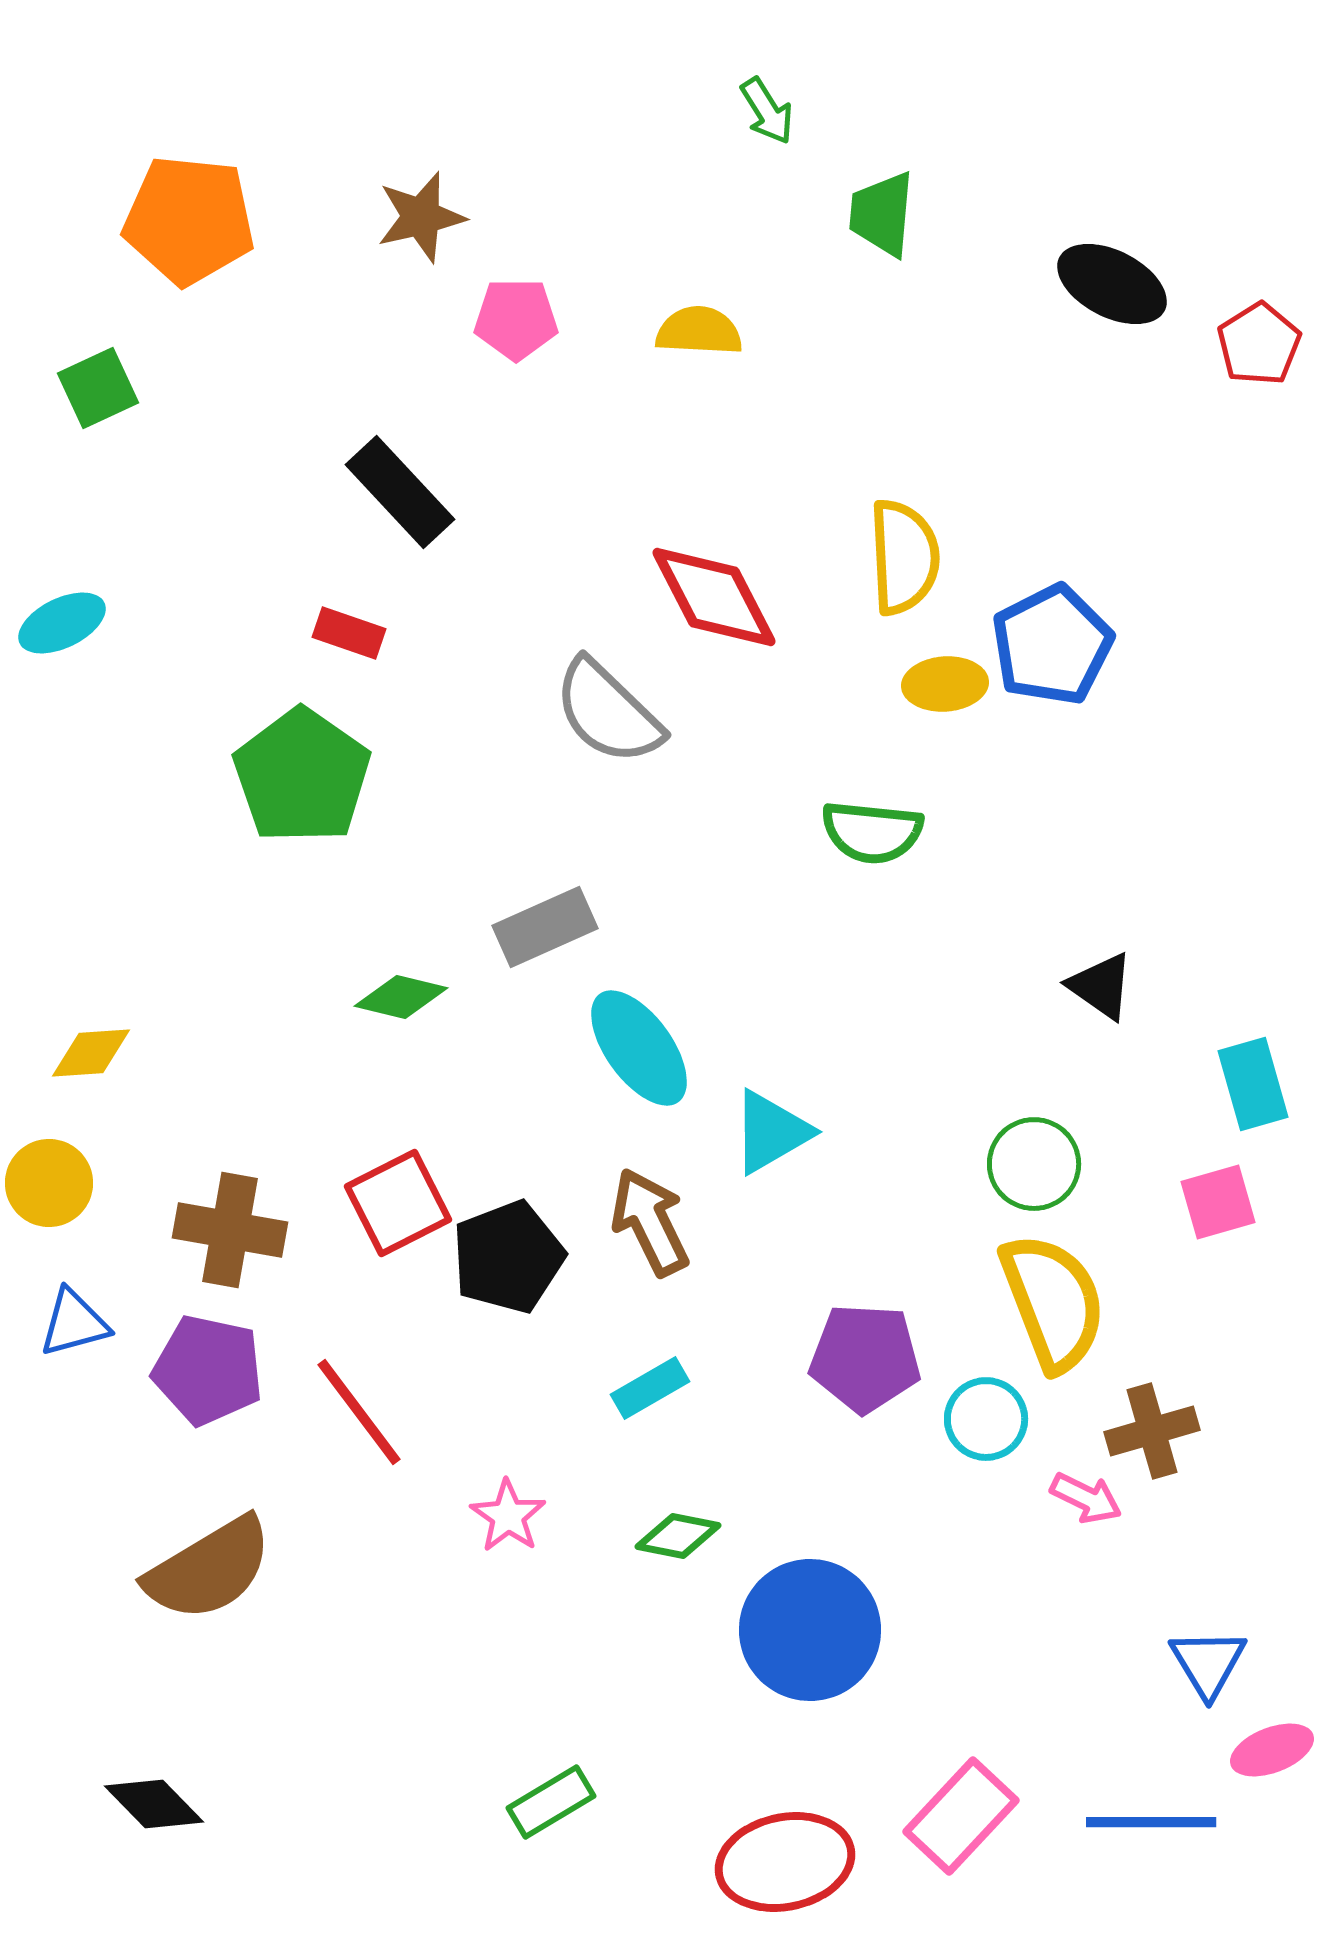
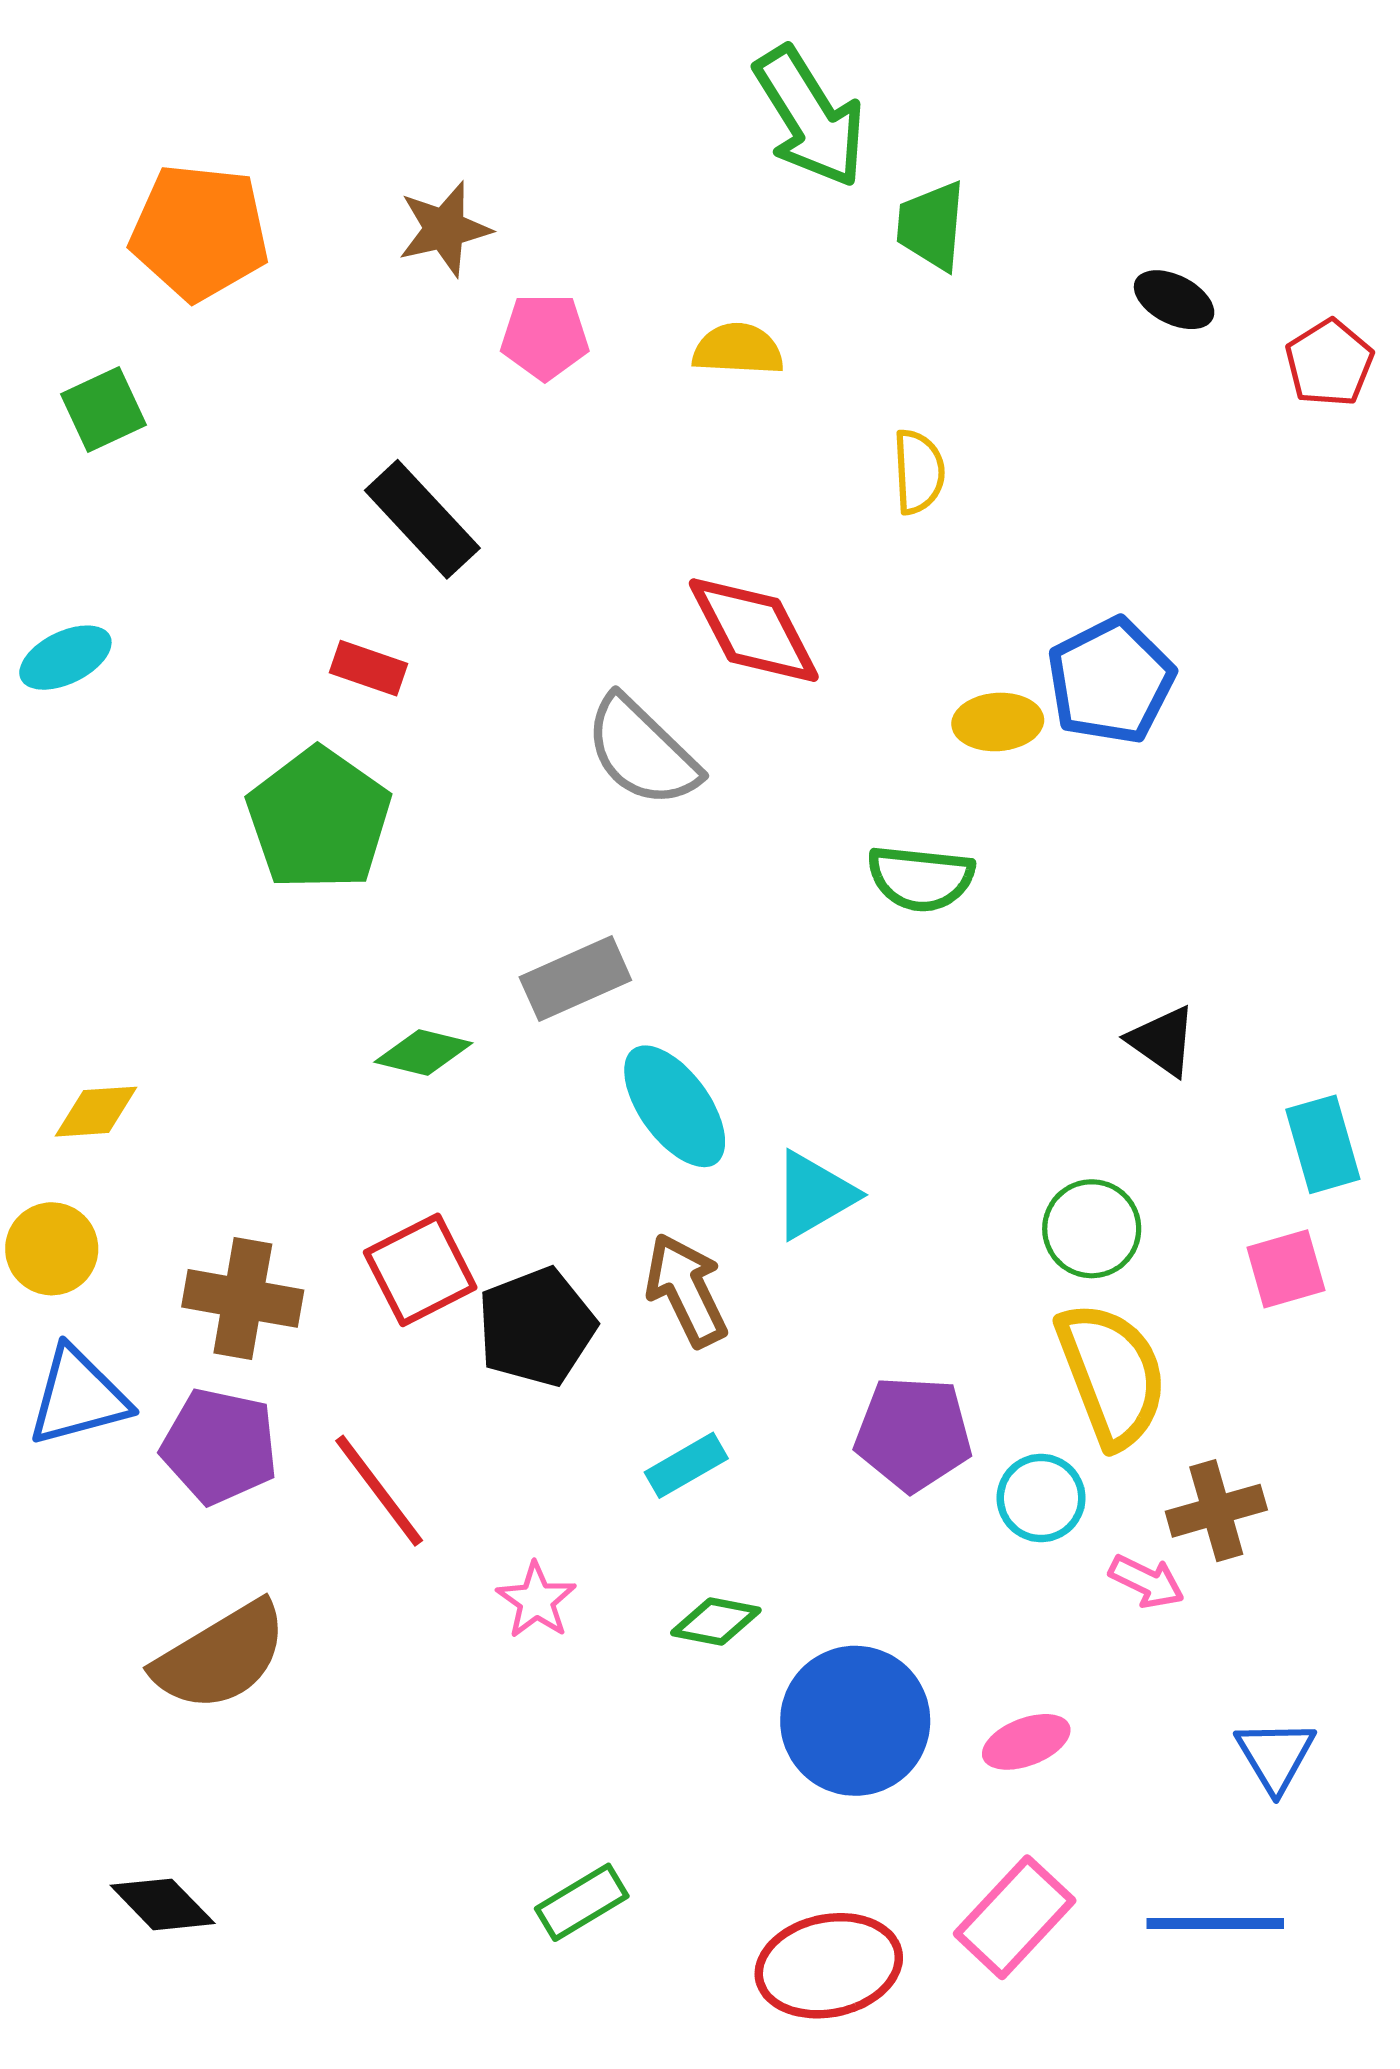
green arrow: (767, 111) -> (810, 117), size x2.0
black ellipse: (1112, 284) -> (1174, 300), size x0.7
yellow semicircle: (904, 557) -> (919, 472), moved, size x0.7
blue triangle: (74, 1323) -> (78, 1397), size x1.4
pink ellipse: (1272, 1750) -> (1026, 1742), moved

